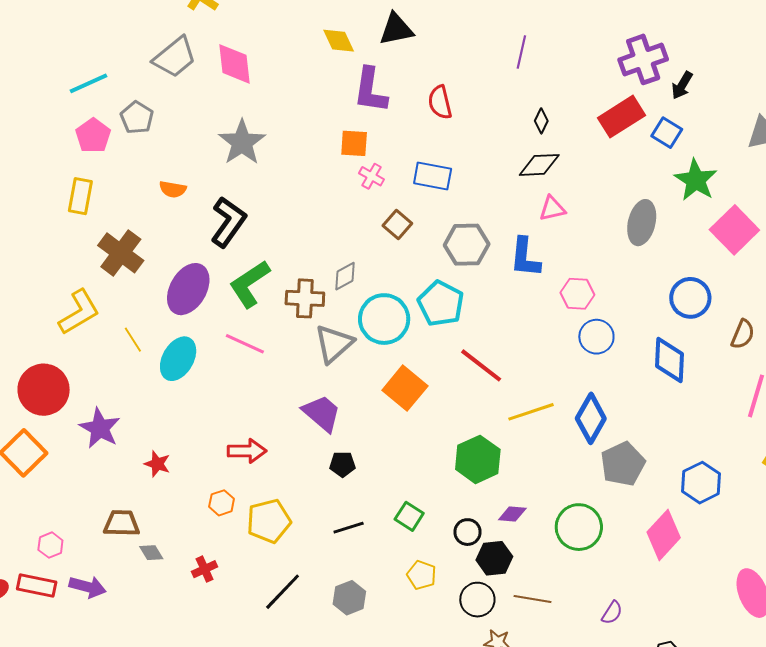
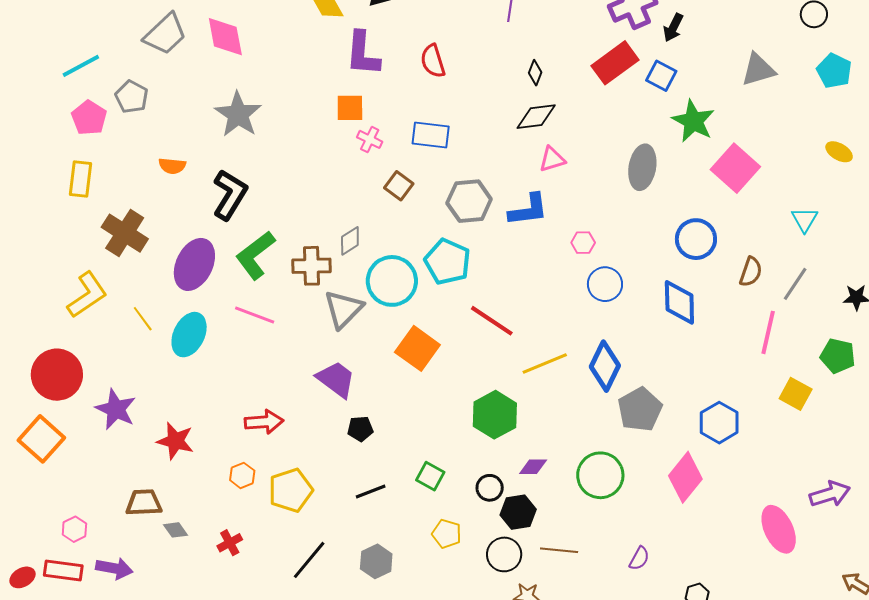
blue L-shape: (525, 257) -> (528, 210), turned -99
pink hexagon: (577, 294) -> (583, 243), size x0.7
red star: (157, 464) -> (175, 441), size x1.4

